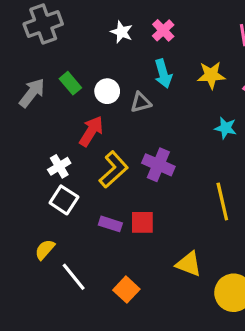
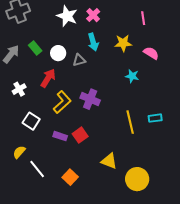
white star: (122, 32) -> (67, 16), size x1.5
white cross: (59, 166) -> (19, 89), moved
red square: (142, 222) -> (80, 135), turned -35

